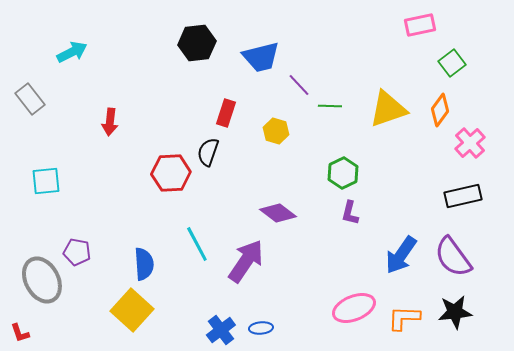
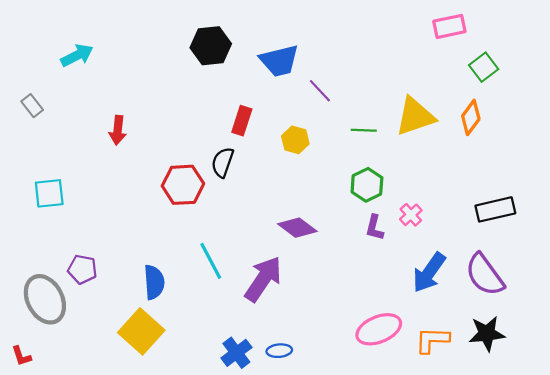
gray rectangle: (30, 99) -> (32, 106), size x0.7
green line: (330, 106) -> (364, 130), moved
pink cross: (470, 143) -> (411, 215), moved, size x0.7

